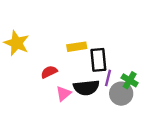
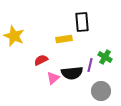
black rectangle: (98, 60) -> (82, 22), moved
green cross: (130, 80) -> (105, 57), moved
gray circle: (121, 94) -> (101, 91), moved

